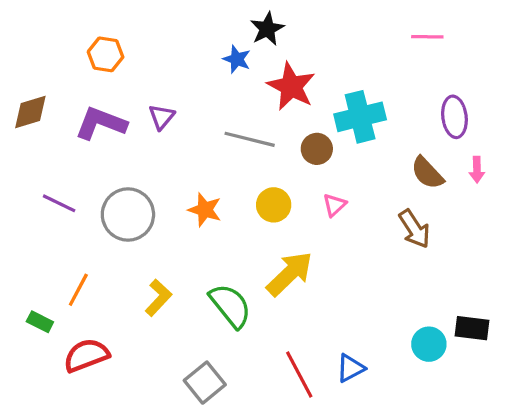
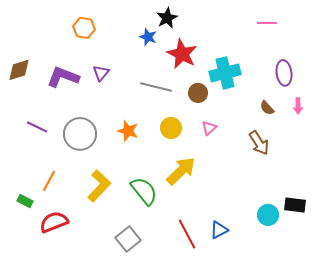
orange hexagon: (106, 54) -> (84, 28), moved
brown semicircle: (427, 173) -> (267, 108), size x0.7
yellow L-shape: (158, 298) -> (99, 186), size x1.4

